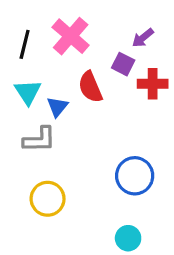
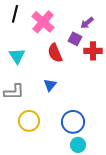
black line: (25, 44) -> (15, 14), moved
blue triangle: (57, 107) -> (50, 85), moved
gray L-shape: (39, 140) -> (14, 92), moved
blue circle: (135, 176) -> (73, 122), moved

